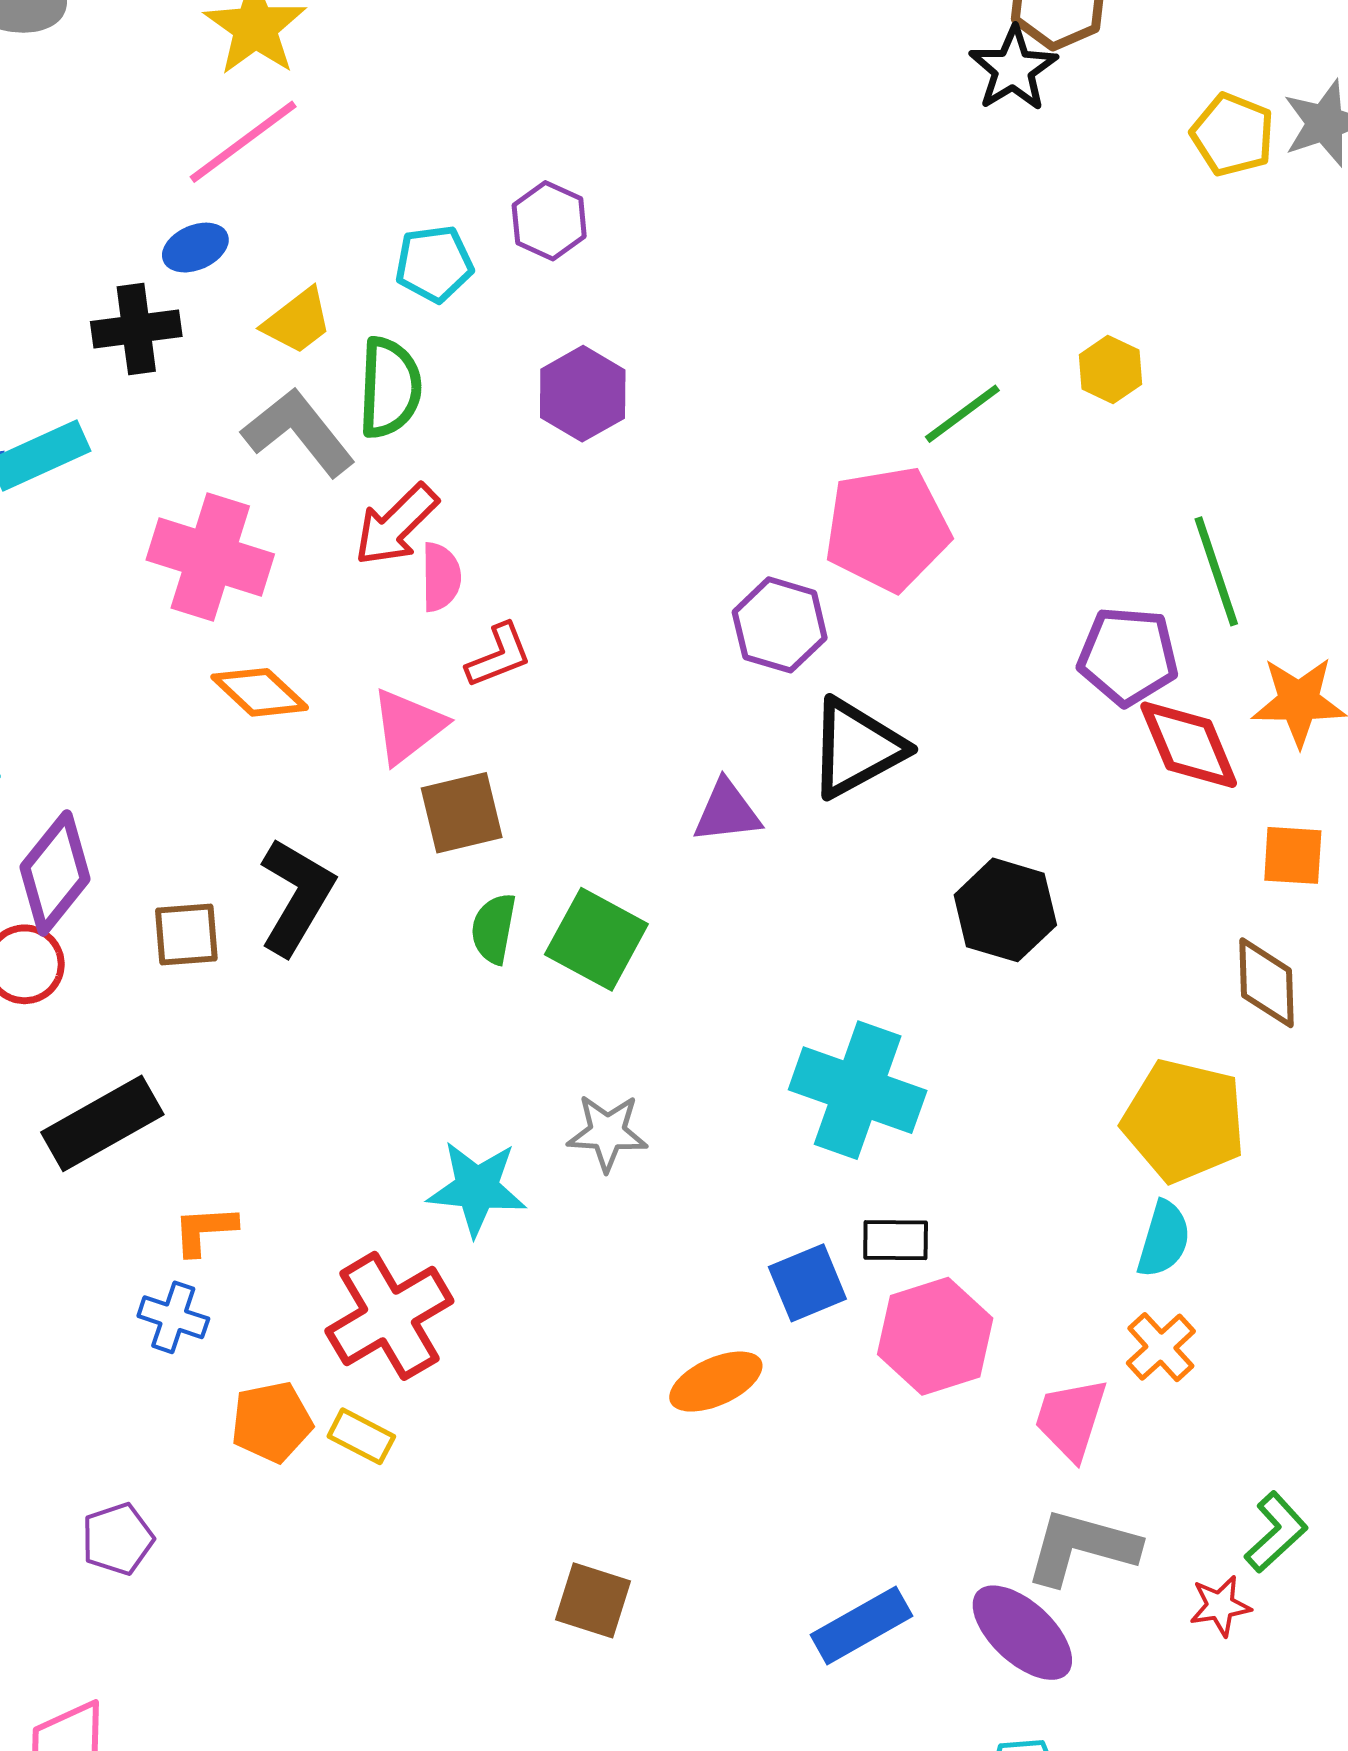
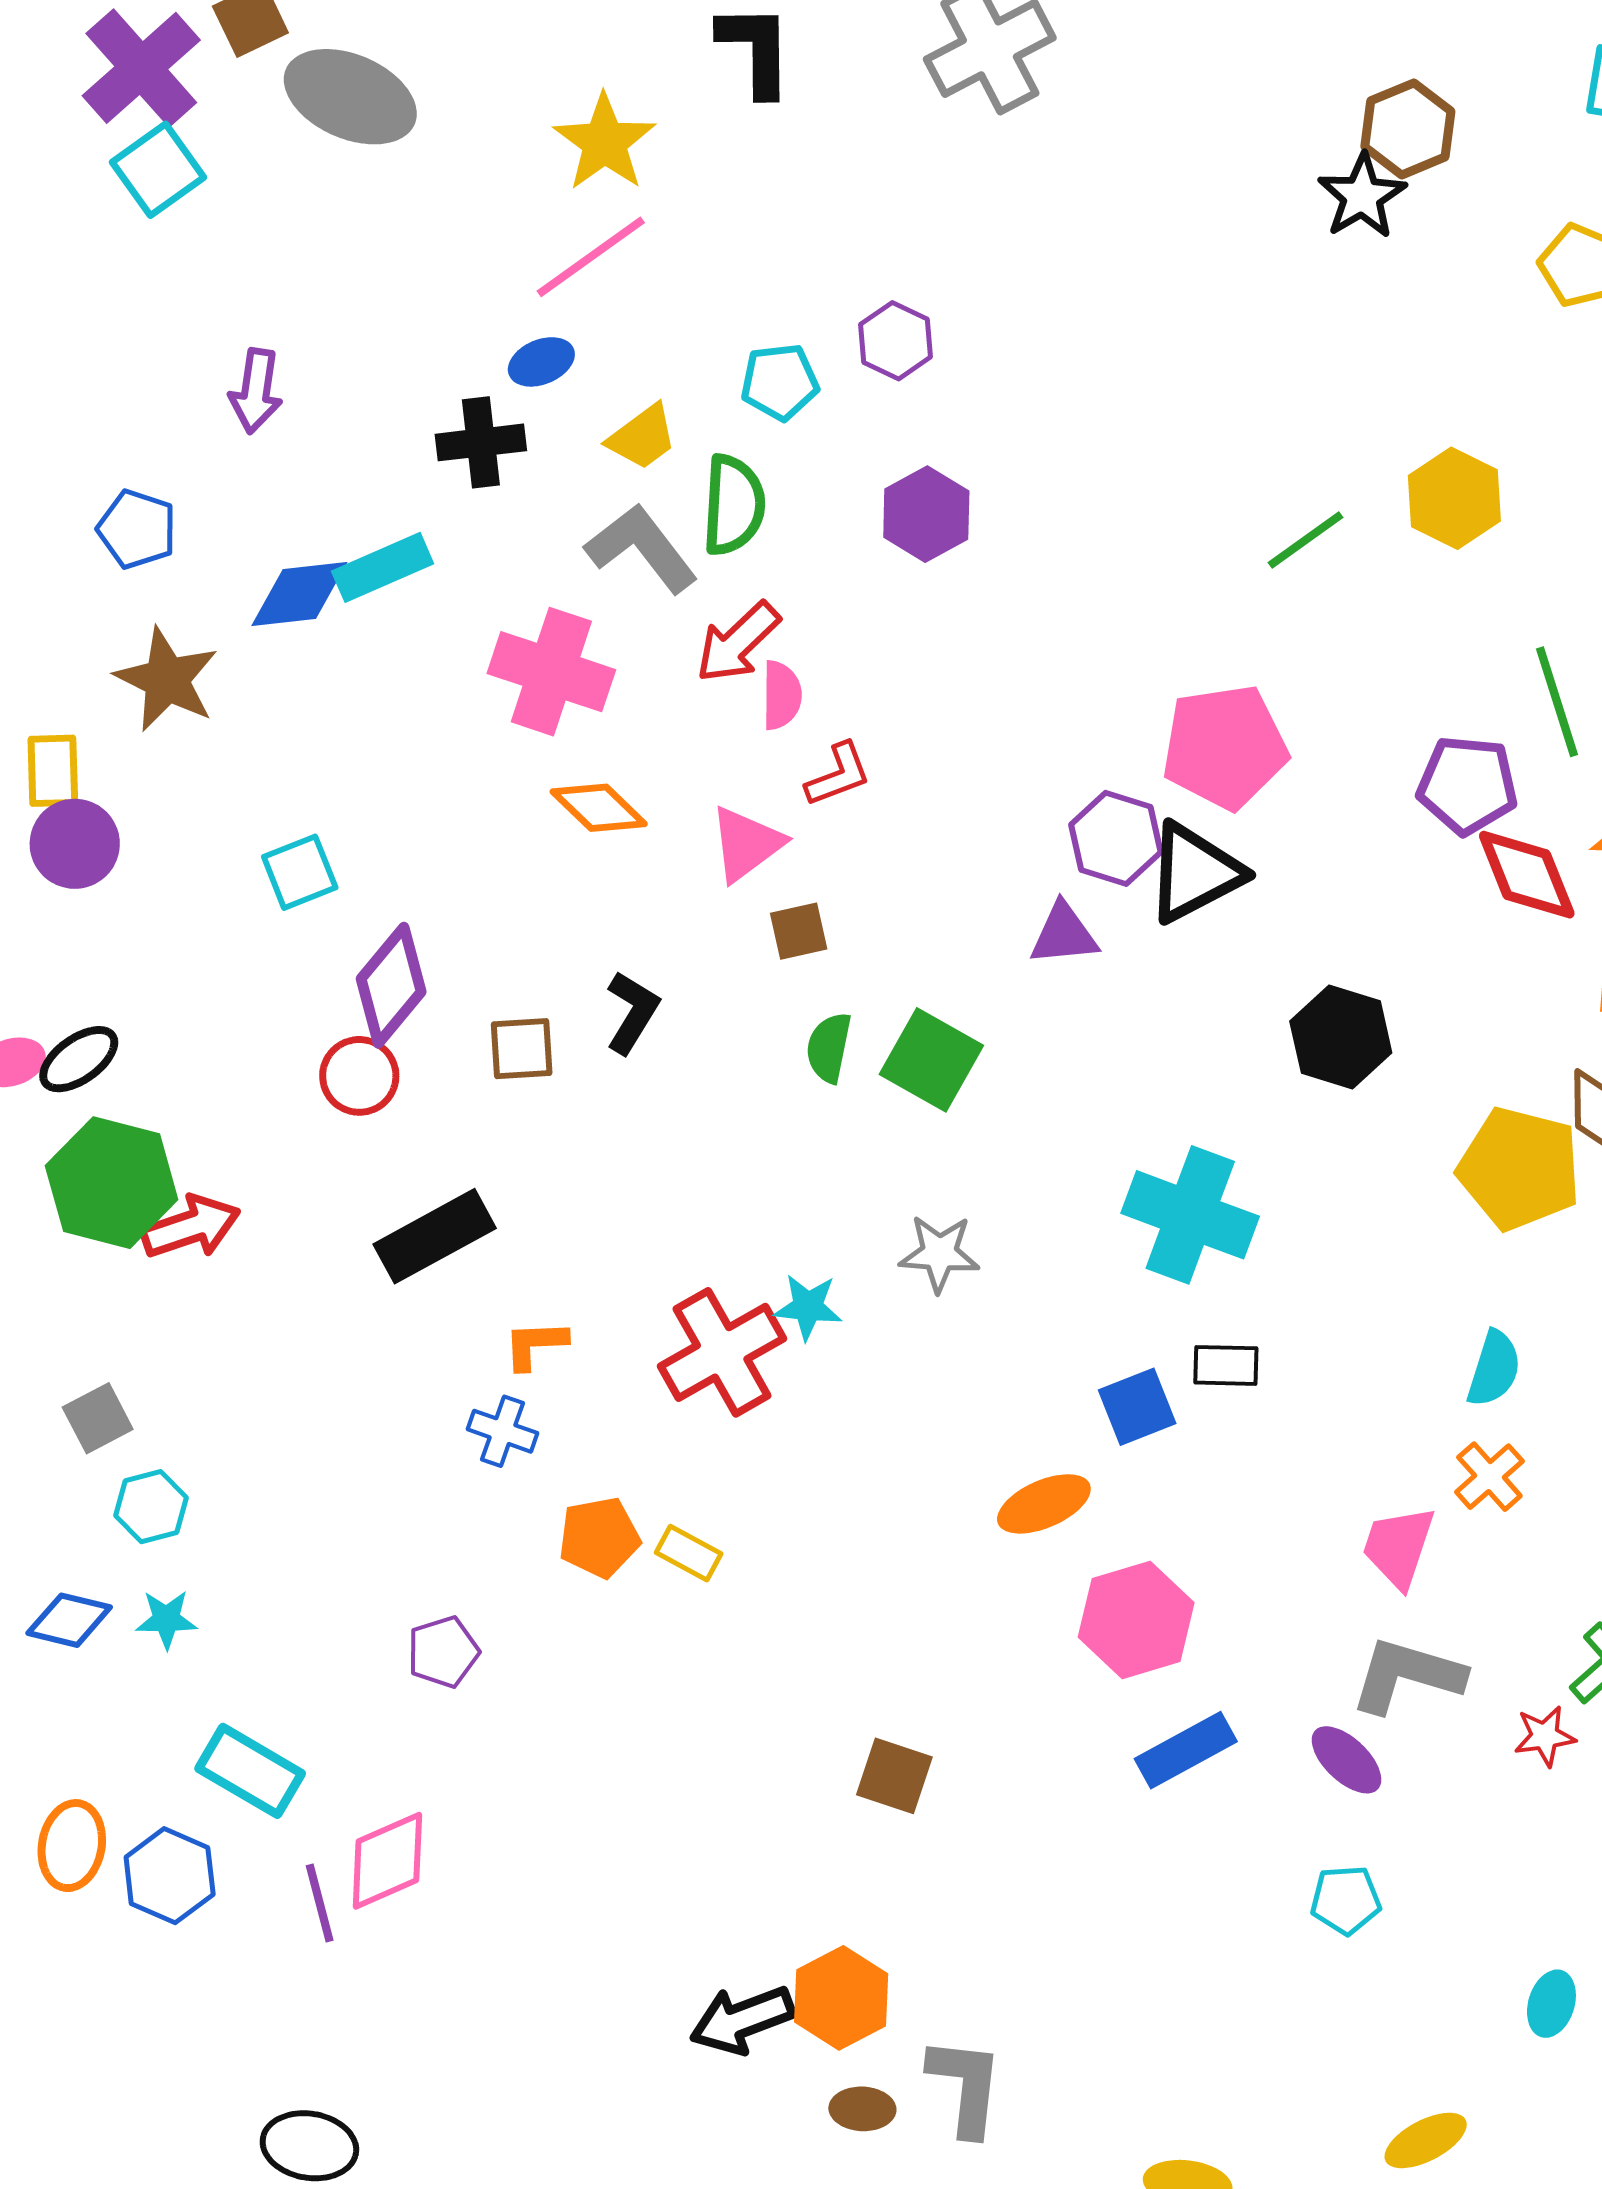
yellow hexagon: (1110, 370) -> (1454, 498), size x1.5
pink pentagon: (887, 529) -> (1225, 747), moved
purple hexagon: (780, 625) -> (1116, 838), moved
brown square: (462, 813) -> (799, 931), size x0.7
black L-shape: (296, 896) -> (632, 1012), size x0.7
yellow pentagon: (1184, 1121) -> (1519, 1169), moved
cyan star: (477, 1188) -> (808, 1307), size x0.7
red cross: (389, 1316) -> (722, 1352), moved
pink hexagon: (935, 1336) -> (1136, 1620), moved
brown square: (593, 1600) -> (894, 1776), moved
purple ellipse: (1022, 1633) -> (1346, 1760), size x0.7

